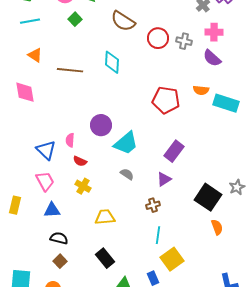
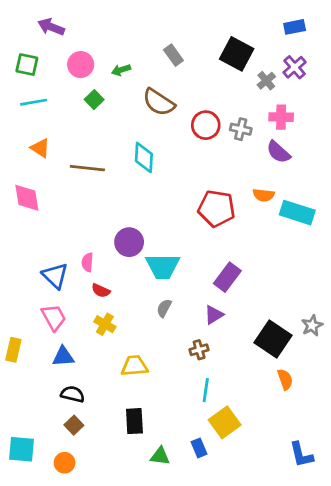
cyan trapezoid: (126, 143) -> (163, 266), turned 40
gray semicircle: (127, 174) -> (164, 308), turned -96
black rectangle: (105, 258) -> (134, 421), turned 36

